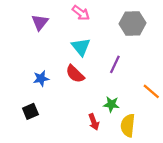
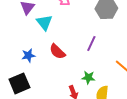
cyan triangle: (81, 47) -> (44, 22), moved
black square: (30, 111) -> (19, 83), size x1.5

